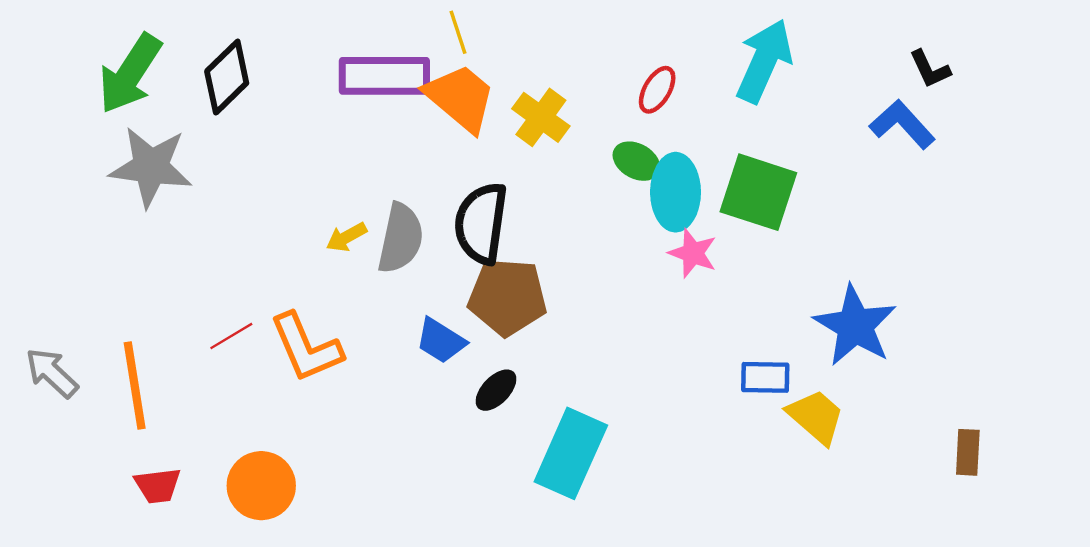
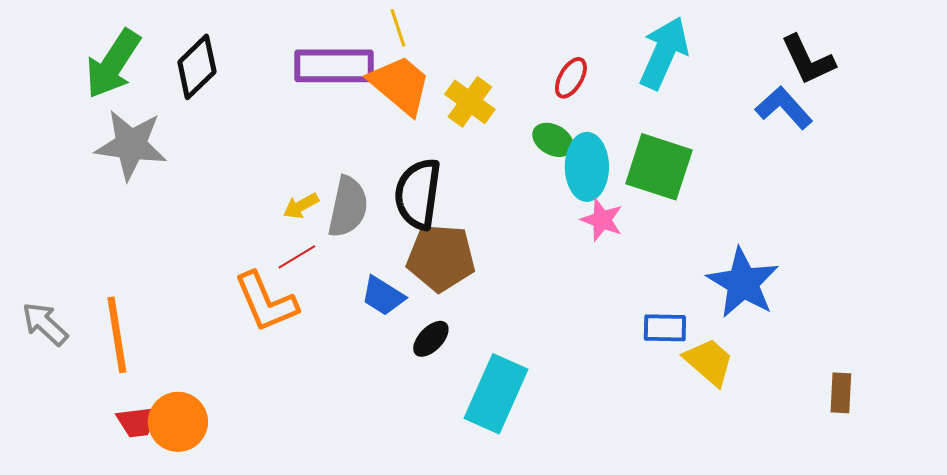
black L-shape: (930, 69) -> (808, 60), size x1.5
red line: (231, 336) -> (297, 257), moved
orange circle: (261, 486) -> (178, 422), moved

